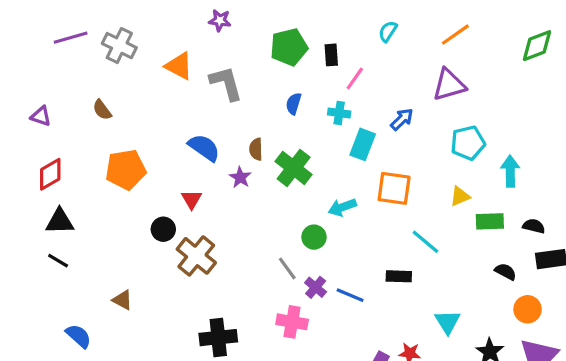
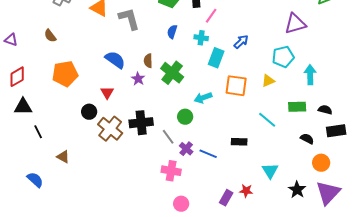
purple triangle: (449, 85) -> (295, 24), moved
yellow triangle: (460, 196) -> (268, 81), moved
cyan line: (425, 242) -> (267, 120), moved
black line: (58, 261) -> (38, 132), moved, turned 32
black cross: (218, 338) -> (141, 123), moved

